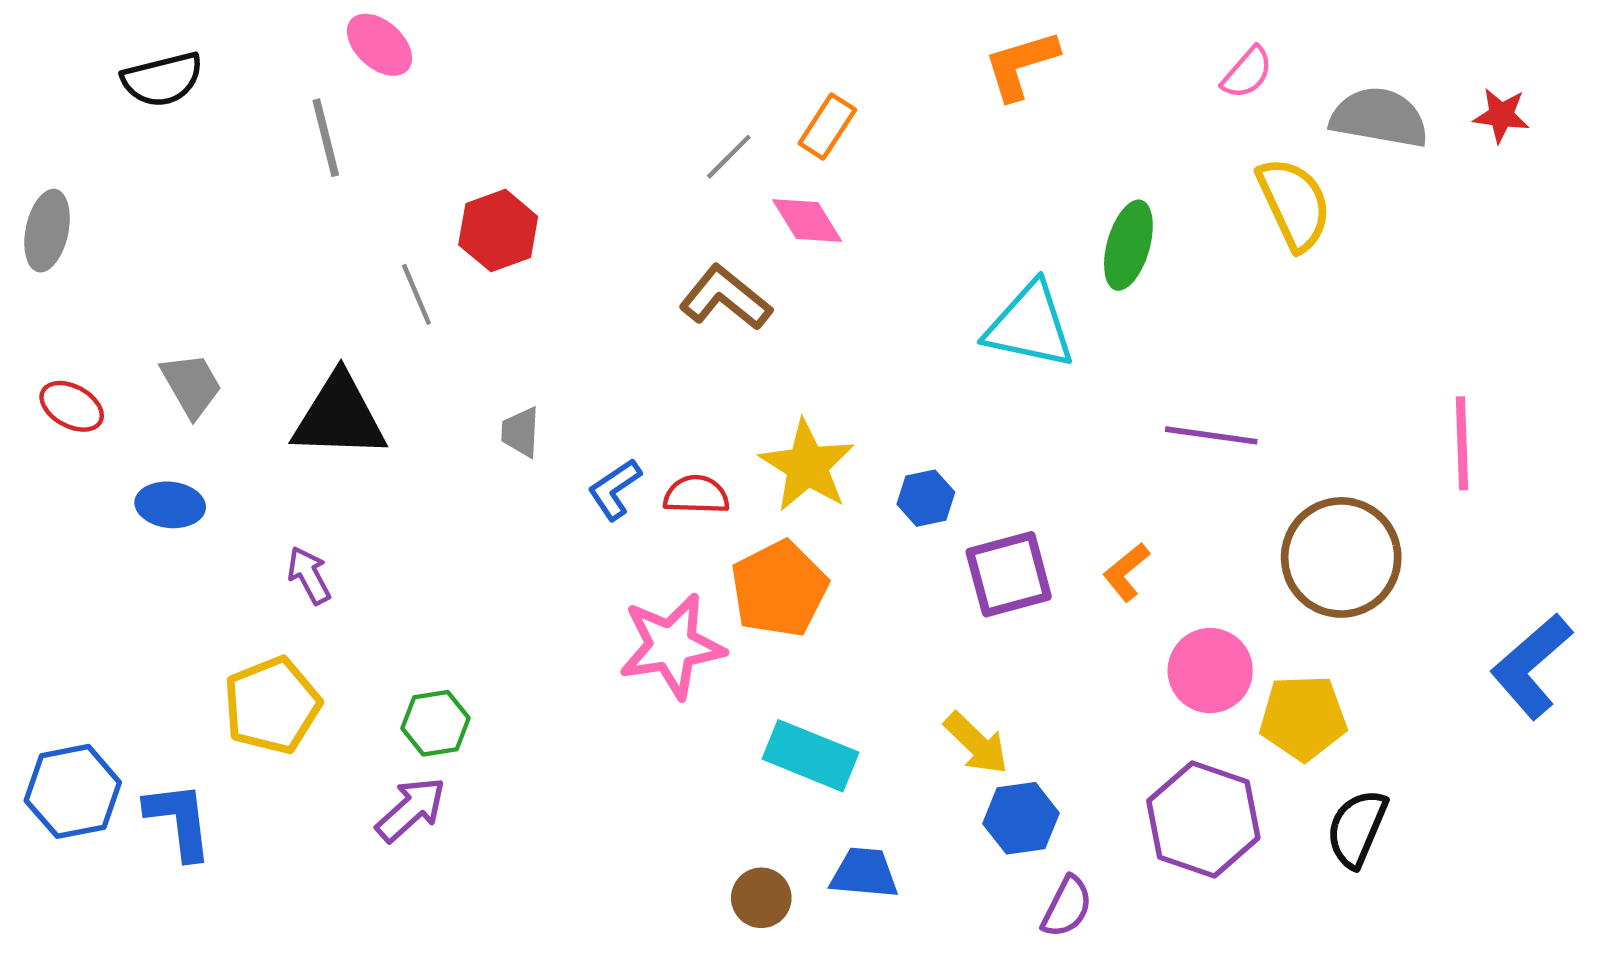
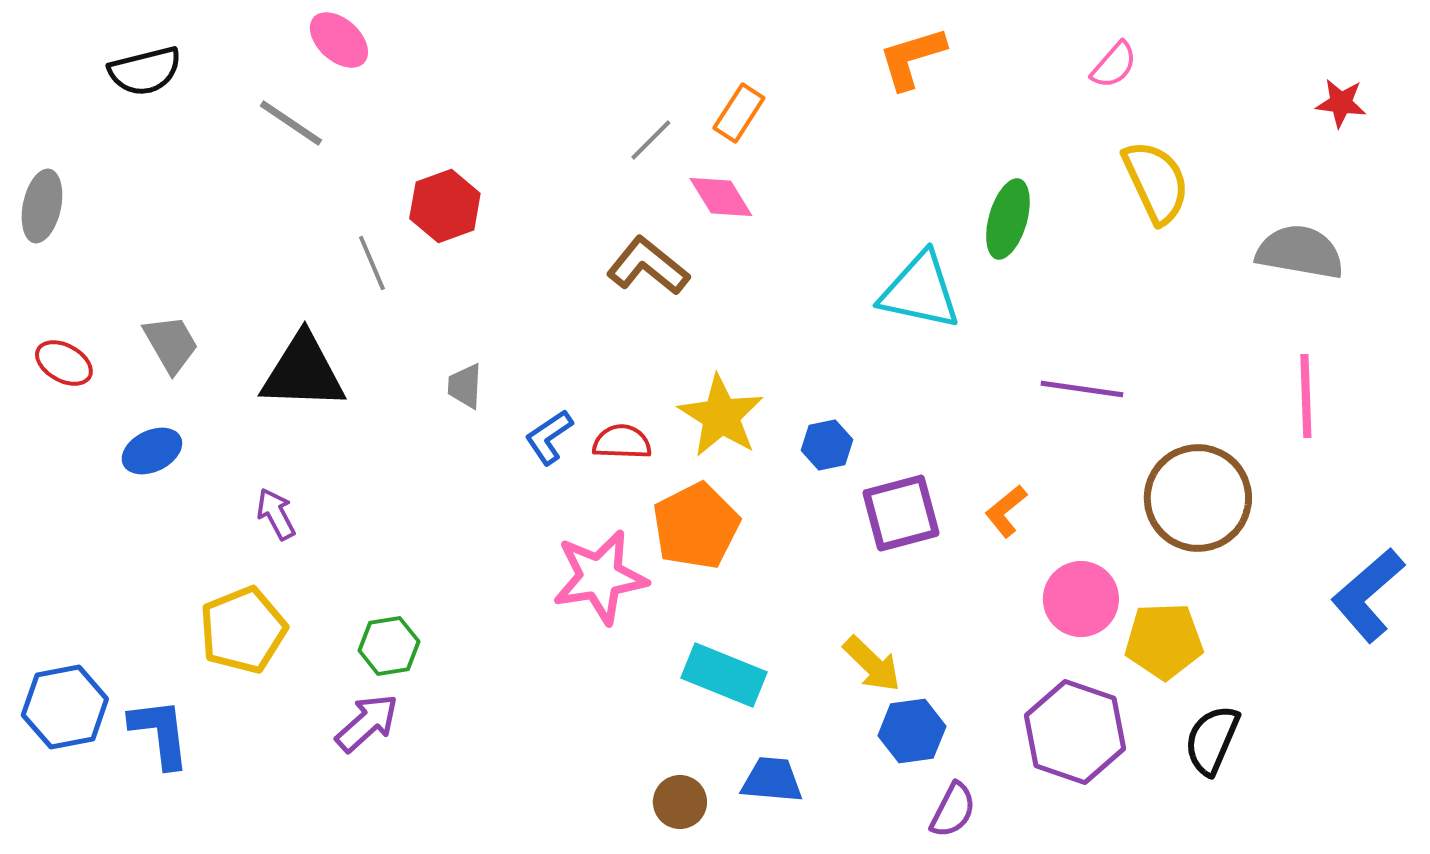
gray semicircle: (1379, 118) -> (1300, 252), moved
gray line: (326, 138) -> (291, 123), turned -42
blue ellipse: (170, 505) -> (152, 451), turned -32

